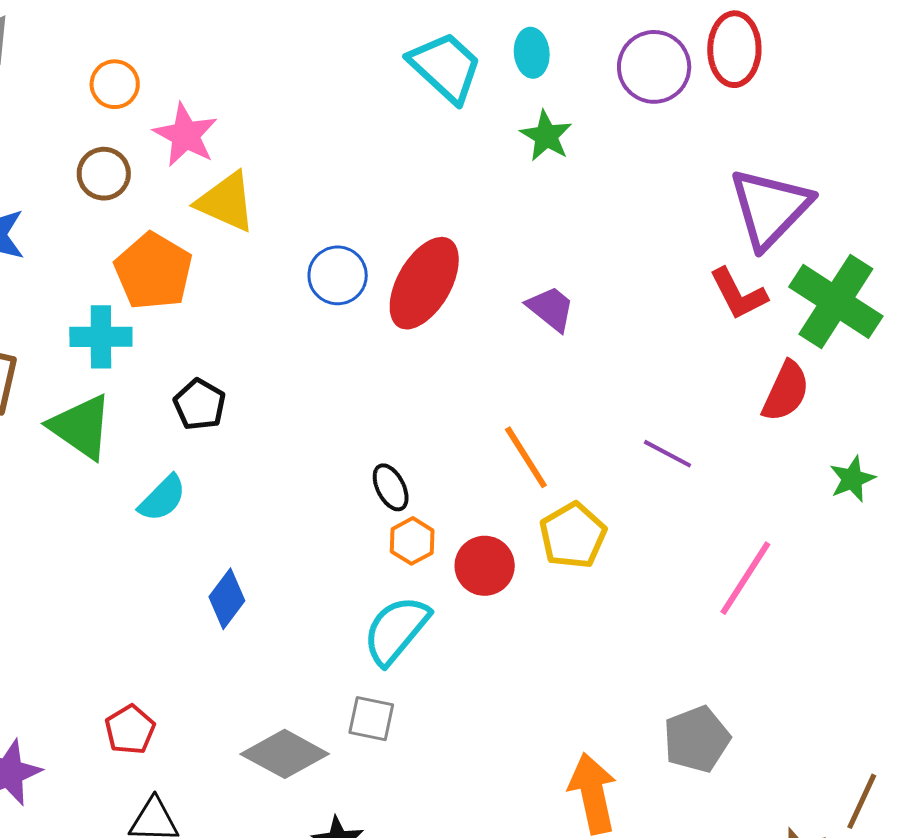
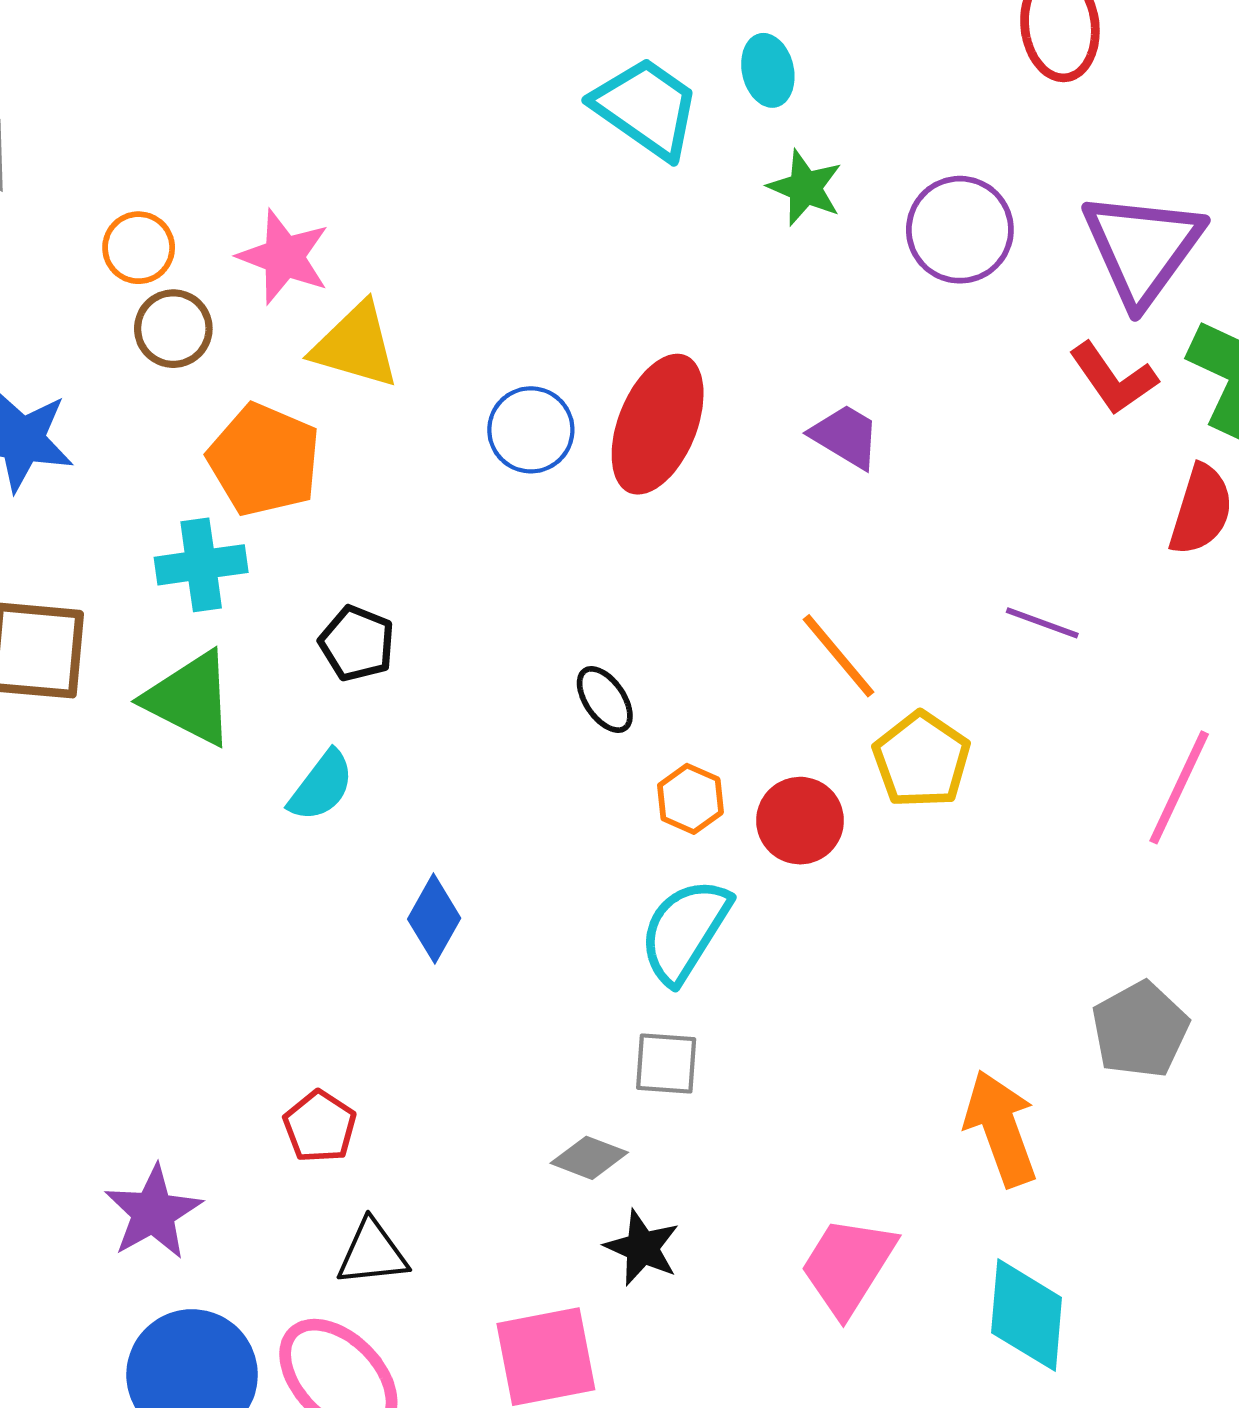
purple circle: (654, 67) -> (960, 230), moved
orange circle: (115, 84) -> (139, 248), moved
black ellipse: (391, 487) -> (605, 699), moved
gray diamond: (285, 754) -> (589, 1158), moved, size x0.6

